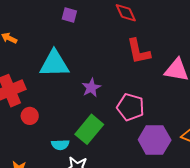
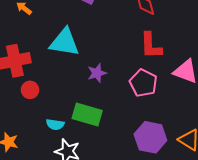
pink pentagon: (131, 107) -> (143, 83), moved
green rectangle: (89, 129) -> (87, 114), turned 56

